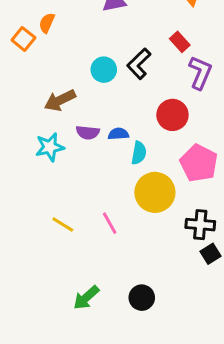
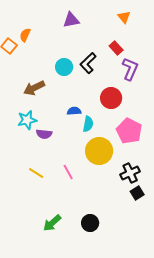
purple semicircle: (88, 132) -> (44, 134), moved
black cross: (200, 225) -> (130, 173), turned -30

